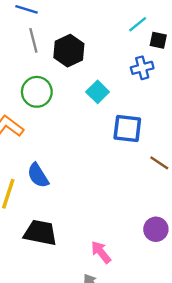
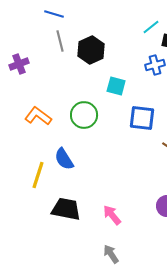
green circle: (37, 92) -> (84, 115), moved
cyan square: (98, 92) -> (116, 86), turned -30
pink arrow: (101, 252) -> (112, 215), moved

